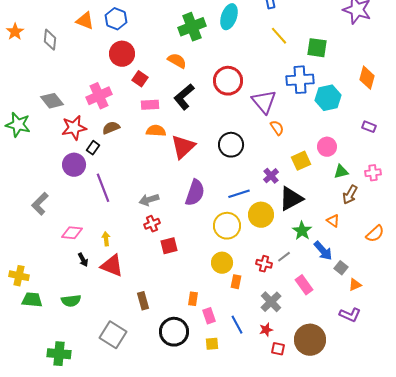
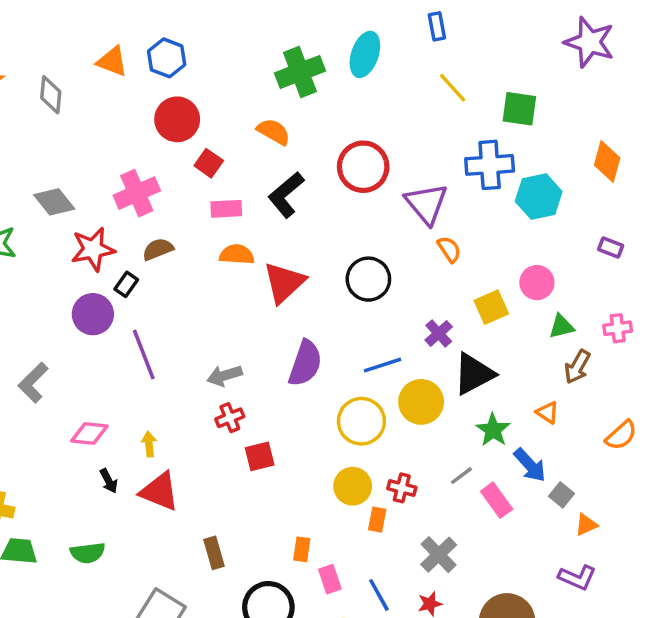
red cross: (264, 264) -> (402, 488), moved
pink rectangle: (304, 285) -> (497, 500), moved

